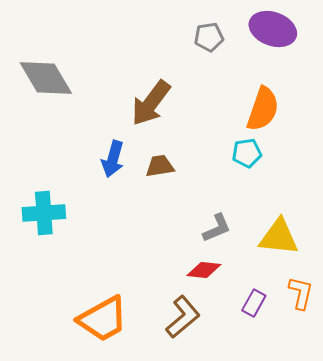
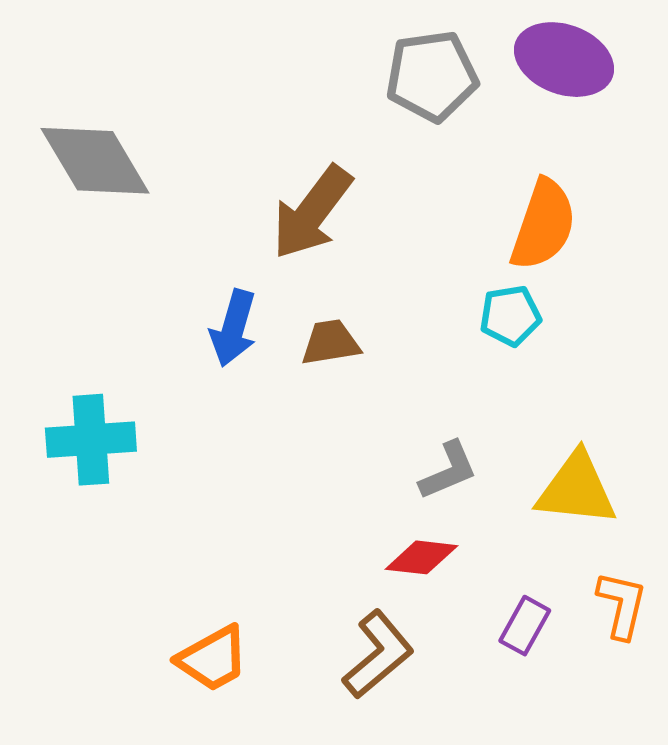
gray pentagon: (209, 37) -> (432, 76), size x1.5
orange trapezoid: (103, 319) -> (213, 659), size x0.7

